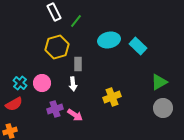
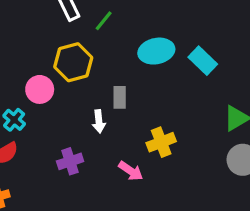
gray rectangle: (78, 64) -> (120, 97), moved
pink circle: (42, 83) -> (40, 89), moved
pink arrow: (75, 115) -> (131, 171), moved

